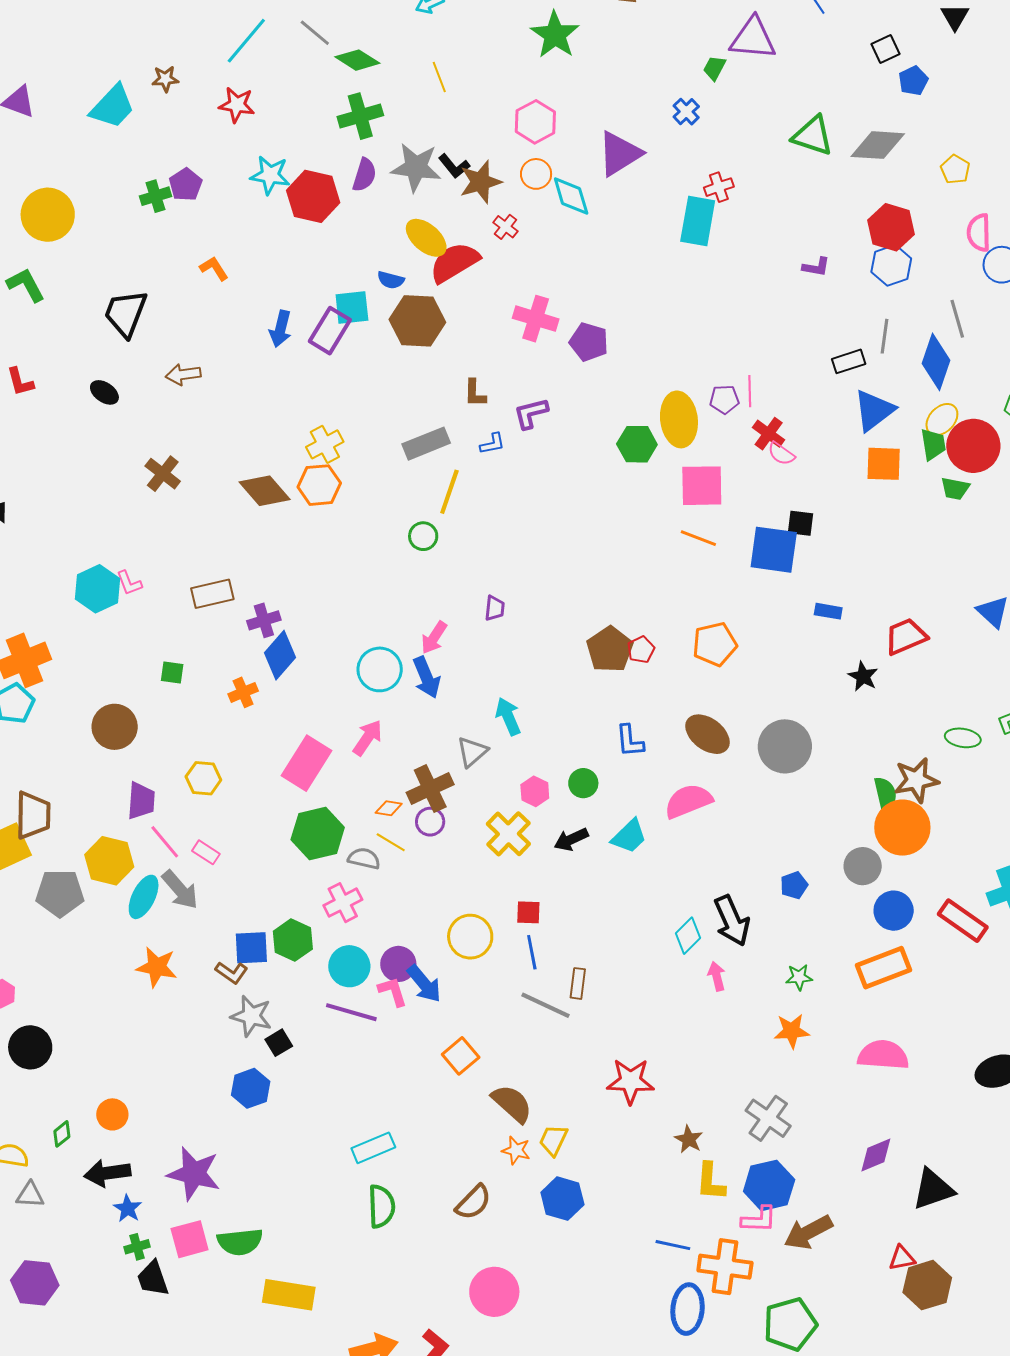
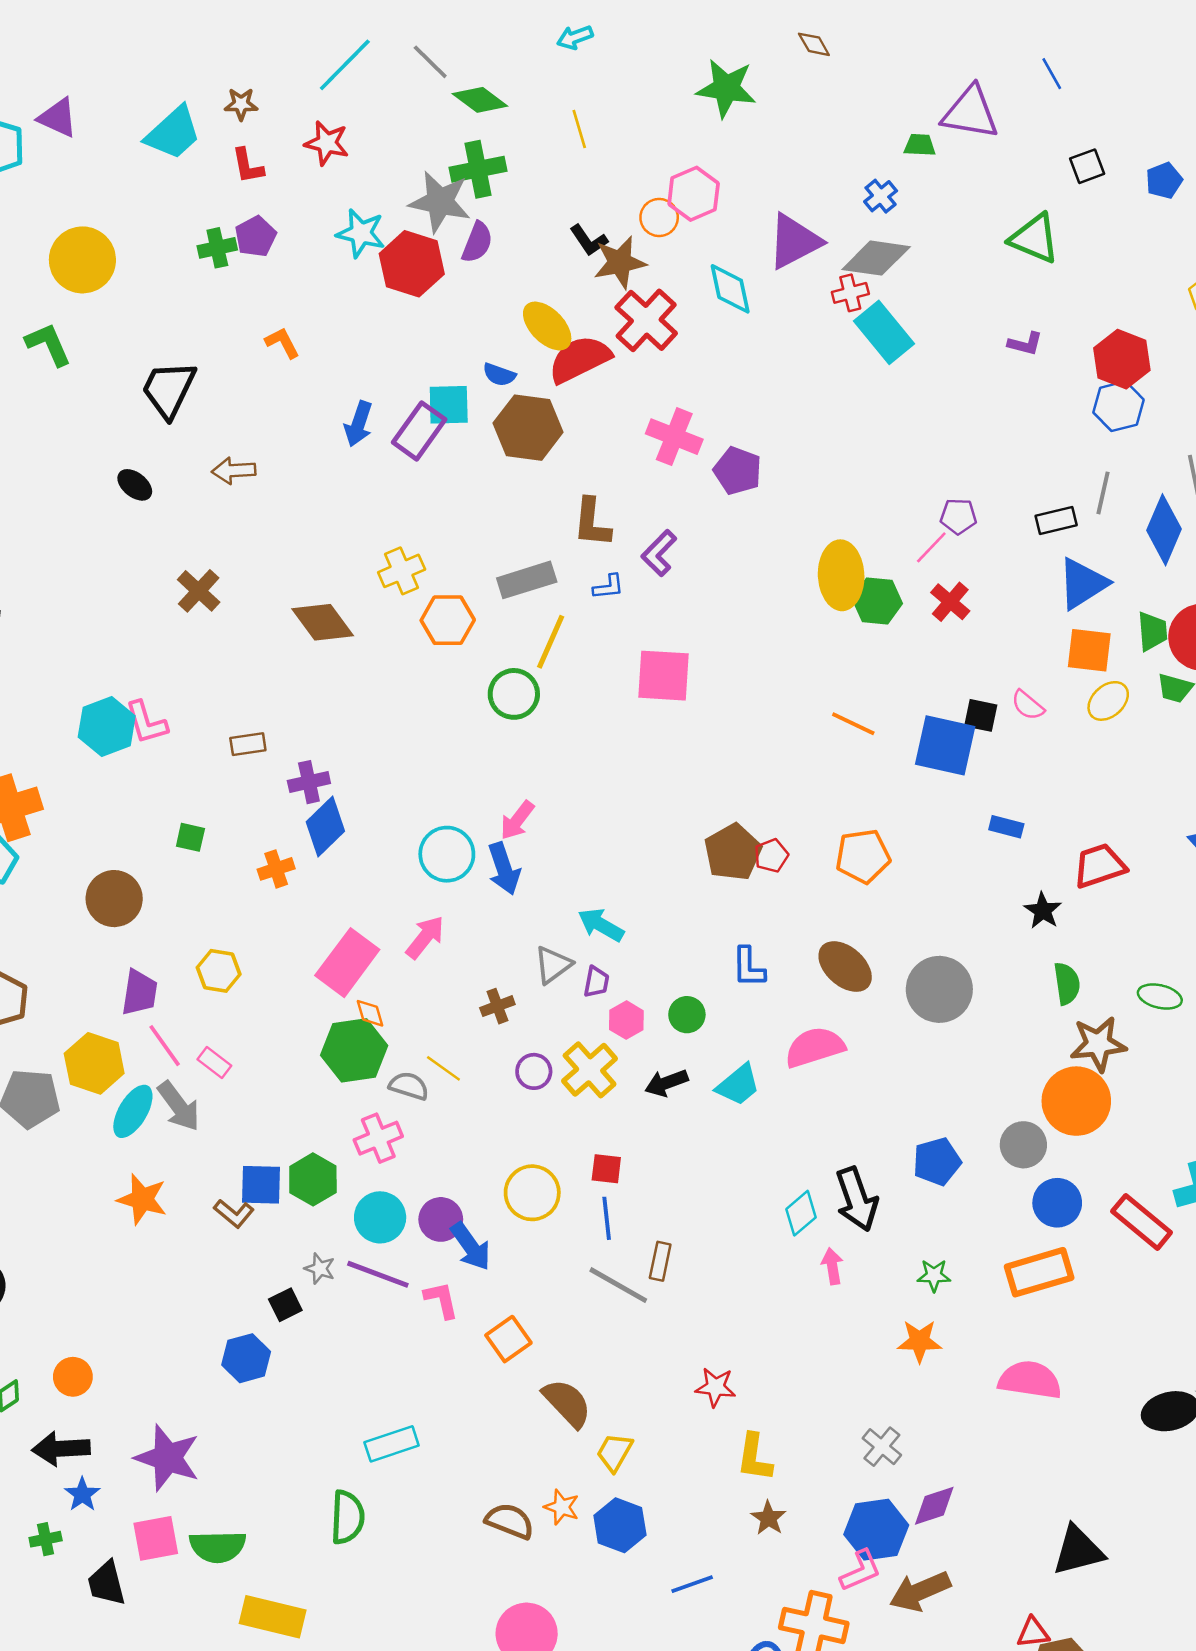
green star: (555, 35) -> (726, 88), turned -30
black square: (885, 49) -> (1087, 166), moved
green trapezoid: (714, 68) -> (920, 145), turned 60
gray diamond: (878, 145) -> (876, 258), moved
gray star: (416, 167) -> (440, 202), moved
orange circle: (536, 174) -> (659, 217), moved
red cross: (719, 187) -> (850, 293), moved
cyan rectangle: (698, 221) -> (884, 332), turned -54
red cross: (506, 227) -> (646, 320), size x2.0
purple L-shape: (816, 267) -> (1025, 344), moved
red L-shape: (20, 382) -> (248, 166), moved
pink line: (750, 391) -> (931, 547), turned 40
brown L-shape: (475, 393) -> (592, 523), size x1.4
purple pentagon: (724, 399) -> (958, 516), moved
purple L-shape: (531, 413) -> (659, 553), turned -36
yellow ellipse: (942, 420) -> (1108, 701), moved
green hexagon: (637, 444) -> (877, 601), moved
pink semicircle: (781, 454) -> (1028, 705), moved
orange hexagon: (319, 485) -> (448, 620), moved
pink square: (702, 486) -> (664, 676), moved
green circle: (423, 536) -> (514, 694), size x1.4
pink L-shape: (129, 583) -> (146, 723), size x1.4
brown rectangle: (212, 594) -> (248, 744), size x0.7
purple trapezoid: (495, 608) -> (596, 982), moved
cyan arrow: (508, 716) -> (601, 925), turned -42
brown cross: (430, 789) -> (497, 1006), size x0.6
green semicircle: (885, 794) -> (1067, 984), moved
orange diamond: (389, 808) -> (370, 1013), moved, turned 60
purple circle: (430, 822) -> (534, 1071), moved
blue pentagon: (794, 885) -> (937, 1161), size x1.4
pink L-shape: (393, 992) -> (441, 1300), moved
gray star: (251, 1016) -> (320, 1269), moved, size x0.6
red star: (630, 1081) -> (716, 1387), size x0.7
gray cross: (768, 1118) -> (882, 1447), size x0.7
brown star: (689, 1139) -> (768, 1518), moved
orange star: (516, 1150) -> (562, 1507), moved
purple diamond: (876, 1155) -> (934, 1506), moved
yellow L-shape: (711, 1182) -> (754, 1457), moved
brown semicircle: (473, 1202) -> (510, 1521), turned -117
green semicircle: (381, 1206) -> (347, 1517), moved
pink L-shape: (759, 1219) -> (860, 1571), turned -30
blue line: (673, 1245) -> (692, 1584), moved, turned -36
green cross: (137, 1247) -> (46, 1539), moved

